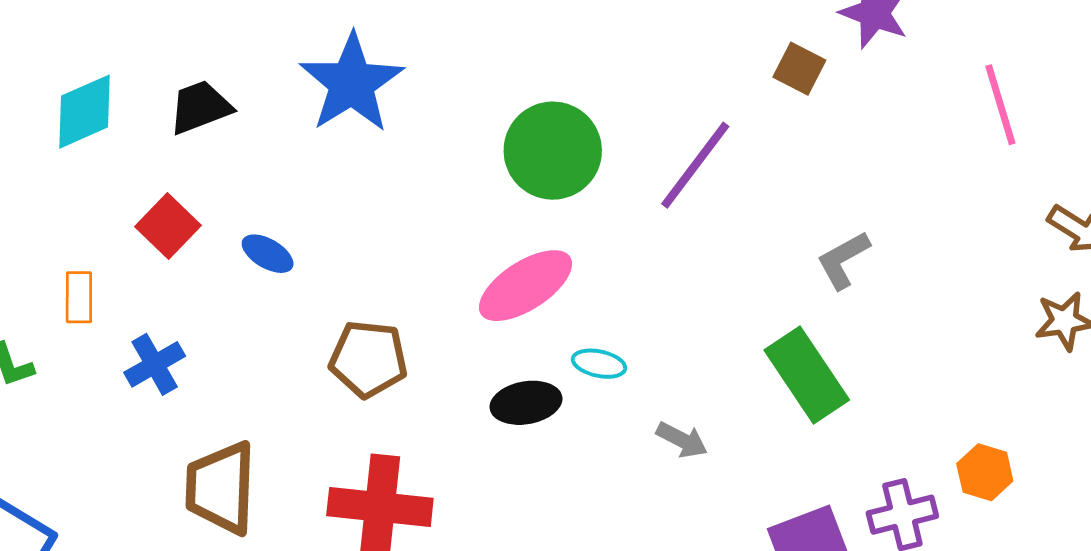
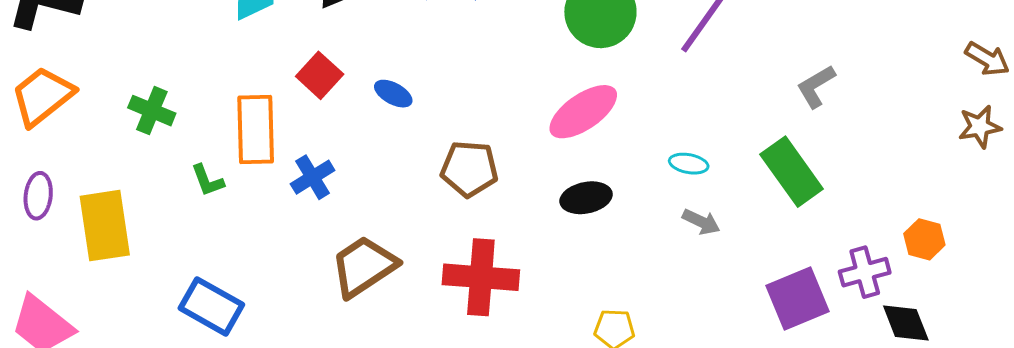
orange rectangle: (79, 297) -> (256, 129), size x1.8
cyan ellipse: (599, 364) -> (689, 164), moved
brown trapezoid: (221, 488) -> (364, 266), turned 56

